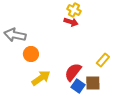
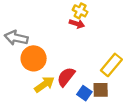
orange circle: (31, 54) -> (34, 58), size x1.5
yellow rectangle: (103, 60) -> (111, 65), size x1.5
red semicircle: (73, 72) -> (66, 77), moved

